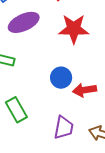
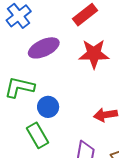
blue circle: (61, 78) -> (48, 107), moved

